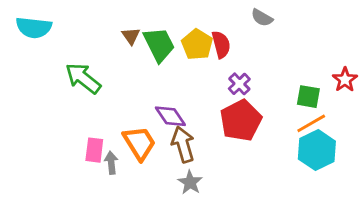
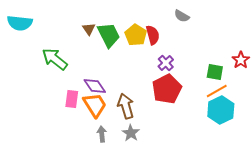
purple diamond: (170, 116) -> (95, 86), moved
pink rectangle: (94, 150) -> (72, 99), moved
gray arrow: (111, 163) -> (102, 134), moved

